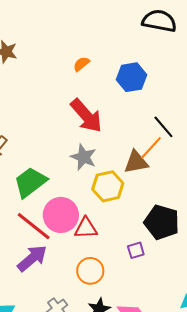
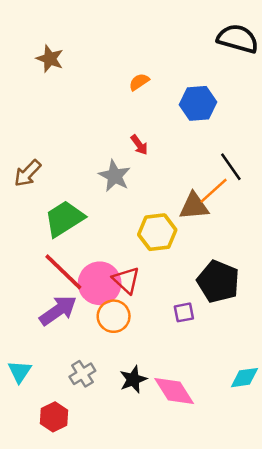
red arrow: (86, 116) -> (139, 145), size x0.5
gray star: (84, 157) -> (115, 176), moved
pink circle: (61, 215) -> (100, 283), moved
red triangle: (86, 228) -> (126, 280), turned 40
orange circle: (90, 271) -> (114, 316), moved

